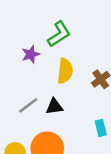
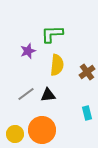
green L-shape: (59, 34) -> (52, 34), turned -150

